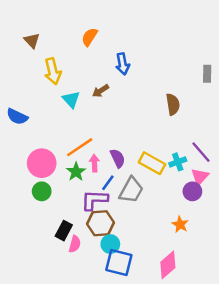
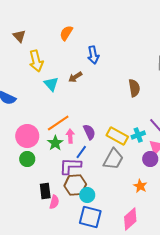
gray trapezoid: (131, 190) -> (113, 159), moved
black rectangle: (64, 231) -> (45, 191), turned -35
cyan circle: (110, 244) -> (87, 195), moved

